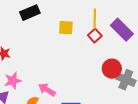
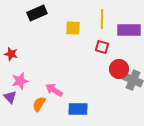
purple rectangle: (122, 30) -> (129, 30), turned -45
red square: (95, 36) -> (102, 47), moved, turned -32

